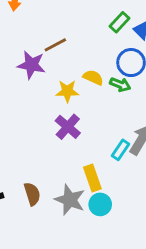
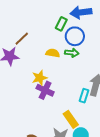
green rectangle: (120, 22) -> (61, 24), moved
yellow star: (67, 91) -> (40, 78), moved

